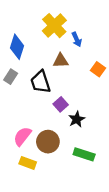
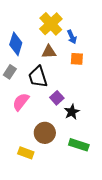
brown triangle: (61, 61) -> (49, 52), moved
orange square: (98, 69) -> (77, 59), moved, turned -32
pink semicircle: (22, 136) -> (21, 102), moved

